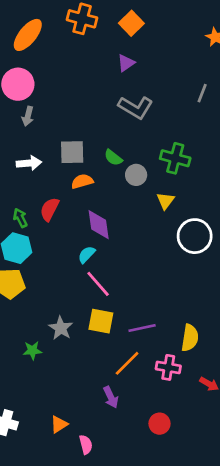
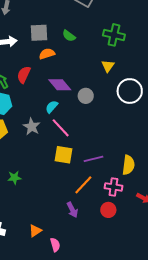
gray circle: (136, 175) -> (86, 96), moved
purple diamond: (99, 225) -> (60, 85), turned -30
gray star: (61, 328) -> (32, 127), moved
red circle: (160, 424) -> (108, 210), moved

